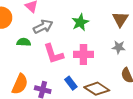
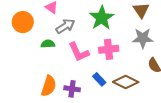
green star: (80, 22) -> (102, 18), size x1.4
gray star: (119, 47) -> (143, 38), size x1.5

